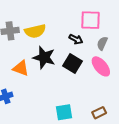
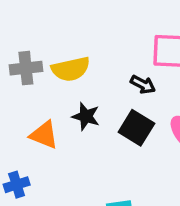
black star: (44, 58) -> (86, 116), size x0.7

